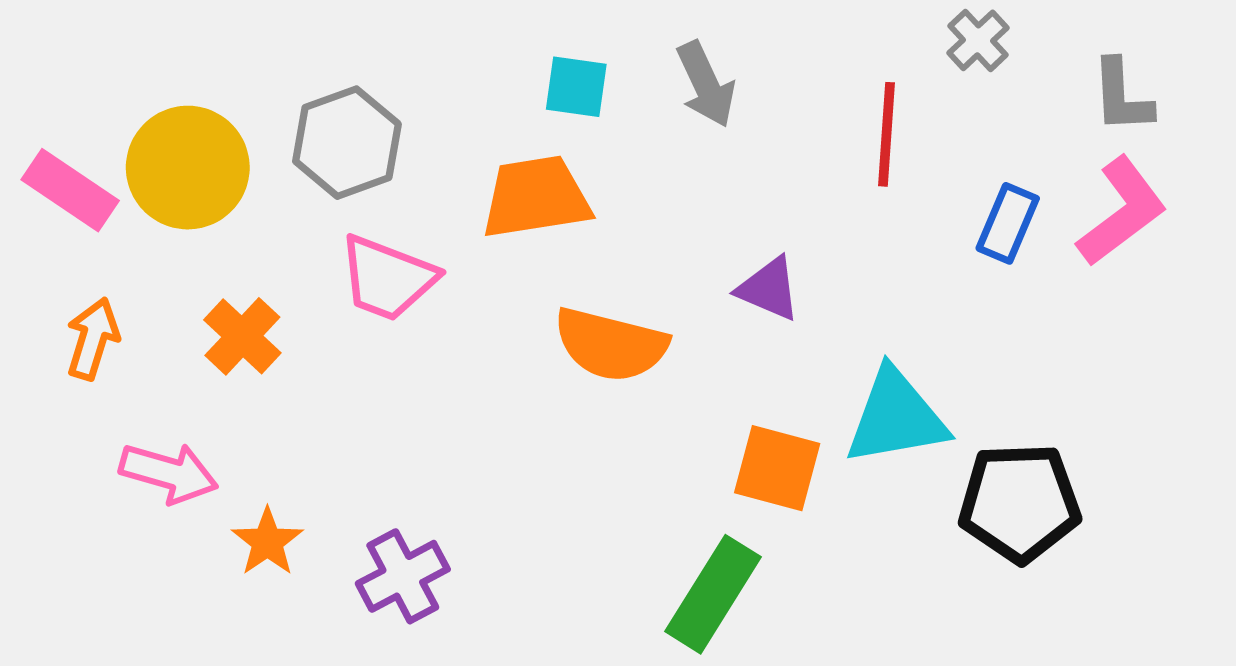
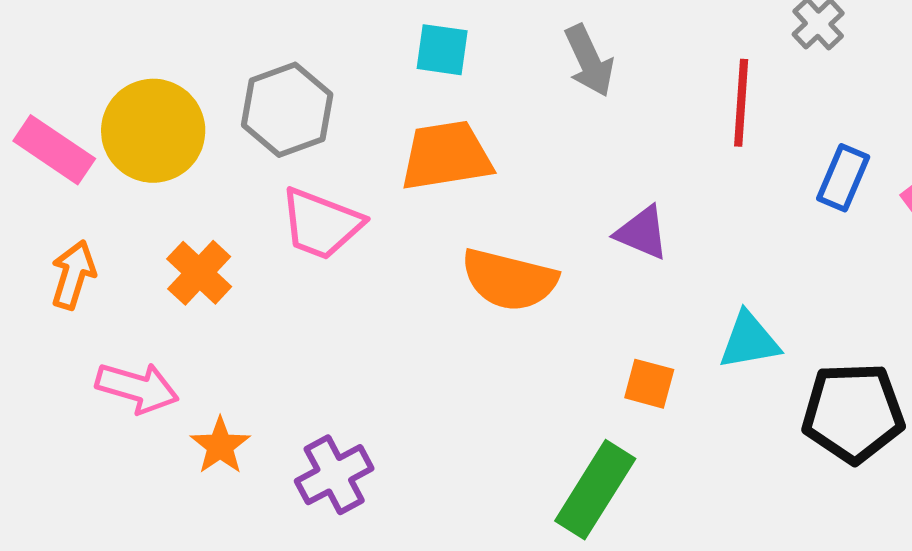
cyan square: (576, 87) -> (442, 50), moved
cyan triangle: (896, 417) -> (749, 341), size x0.7
orange square: (777, 468) -> (649, 384), size x0.7

